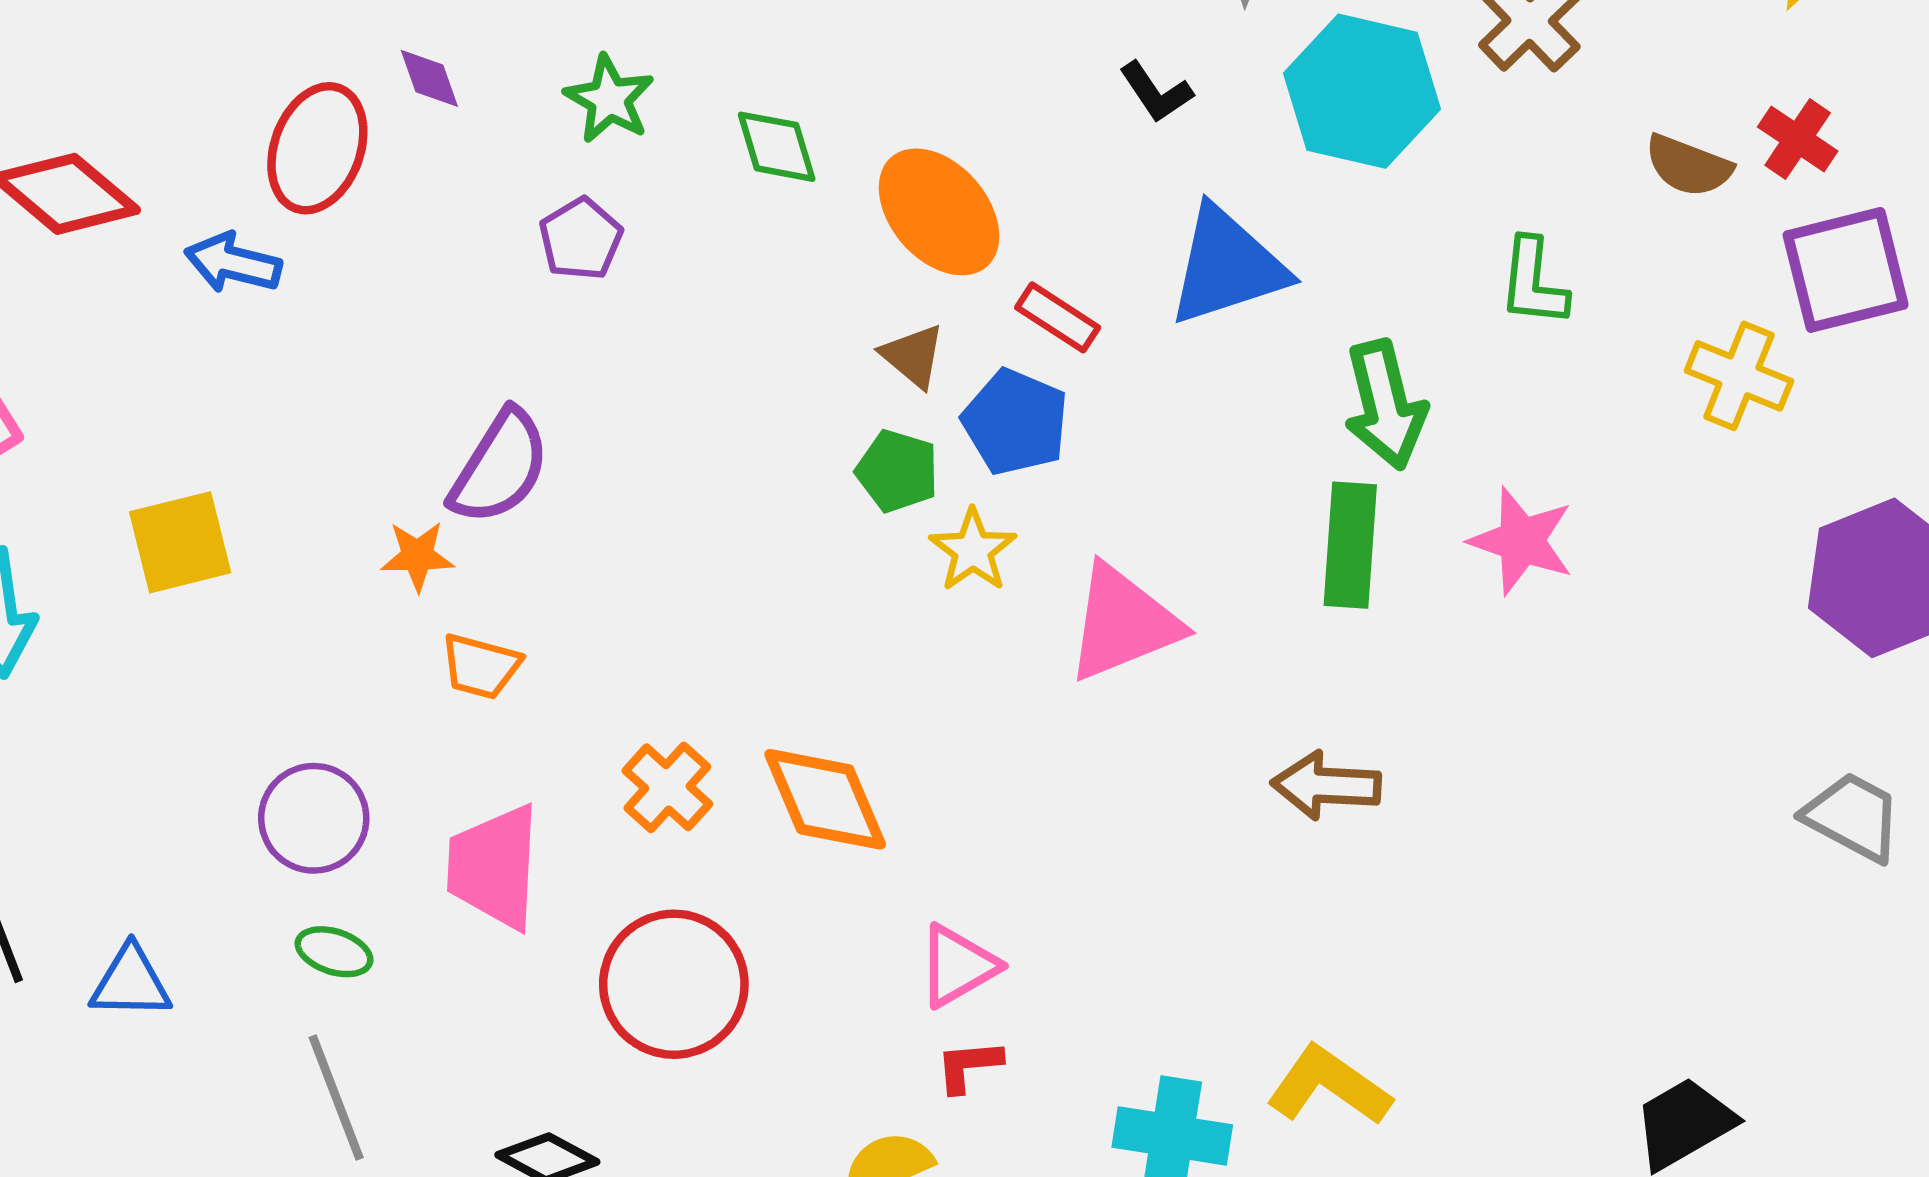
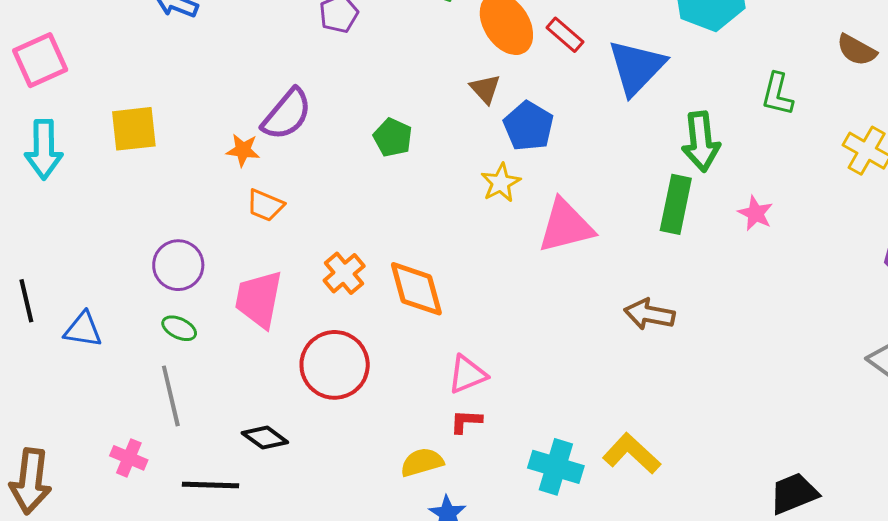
blue triangle: (1227, 266) -> (636, 67), turned -36
red rectangle: (1058, 317) -> (565, 35), moved
green pentagon: (897, 471) -> (393, 137), moved
pink star: (1522, 541) -> (755, 213), size x0.7

